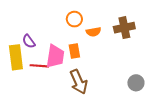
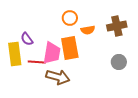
orange rectangle: (74, 51) -> (70, 48), size x1.6
brown arrow: (79, 82) -> (58, 77), moved, turned -50
gray circle: (136, 83) -> (119, 62), moved

